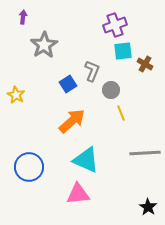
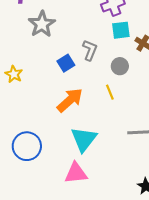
gray circle: (111, 90) -> (120, 66), moved
yellow line: (121, 113) -> (110, 92), moved
cyan triangle: (86, 160) -> (84, 139), turned 44

